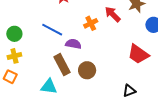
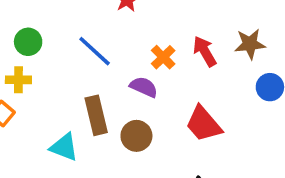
orange cross: (91, 23) -> (163, 57), turned -32
purple semicircle: (73, 44) -> (144, 87), moved
red trapezoid: (138, 54) -> (204, 124), moved

